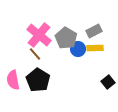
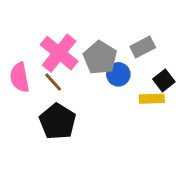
yellow rectangle: (95, 48) -> (152, 99), moved
pink semicircle: (13, 80) -> (20, 77), moved
black square: (108, 82) -> (164, 80), moved

